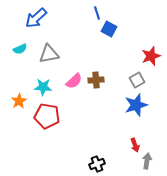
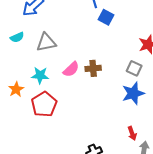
gray square: (137, 80) -> (134, 68), turned -35
red pentagon: (47, 116) -> (44, 104), turned 30

